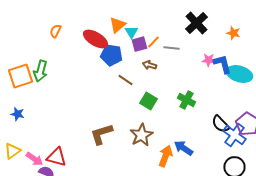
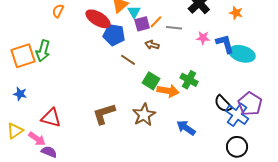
pink star: (208, 60) -> (203, 38), moved
orange arrow: (165, 156) -> (168, 91), moved, turned 80
red triangle: (56, 157) -> (51, 118), moved

